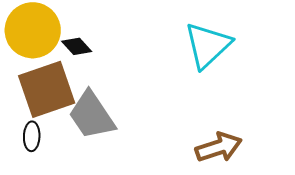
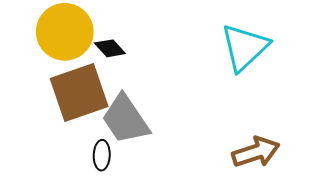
black ellipse: (32, 136) -> (102, 155), moved

